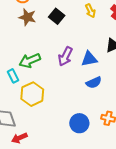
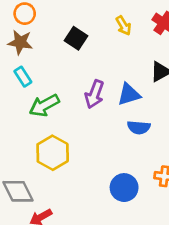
brown star: (27, 17) -> (20, 42), moved
cyan rectangle: (13, 76) -> (23, 77), moved
blue semicircle: (94, 83) -> (139, 127), turned 35

